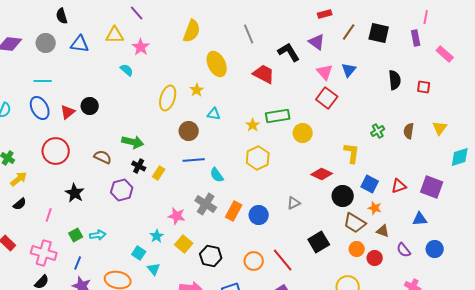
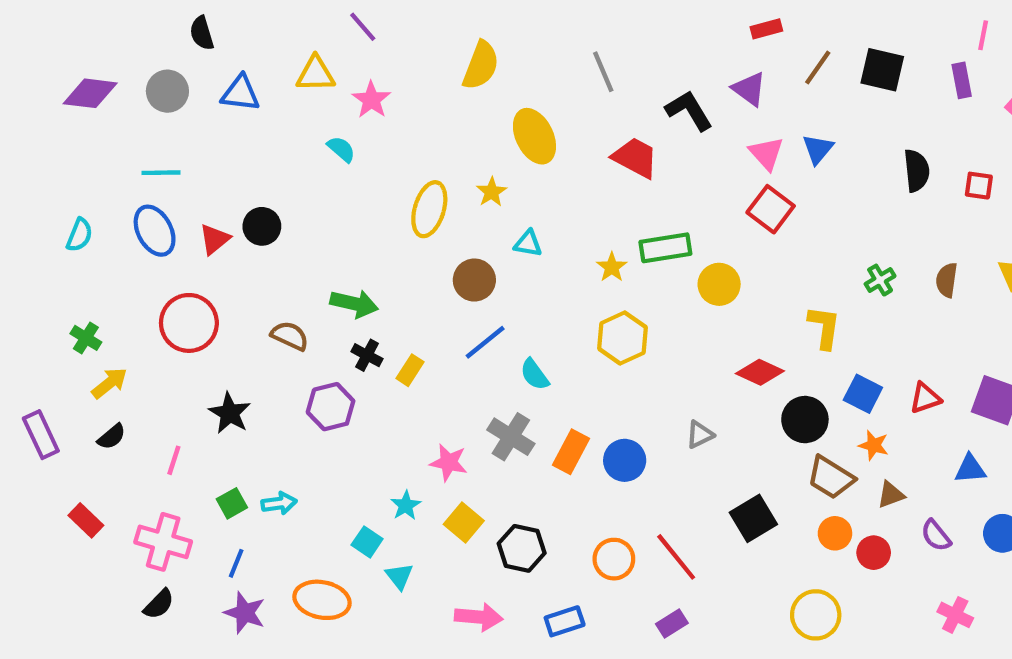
blue line: (194, 160) -> (485, 342), turned -35
brown triangle: (383, 231) -> (891, 495), turned -40

